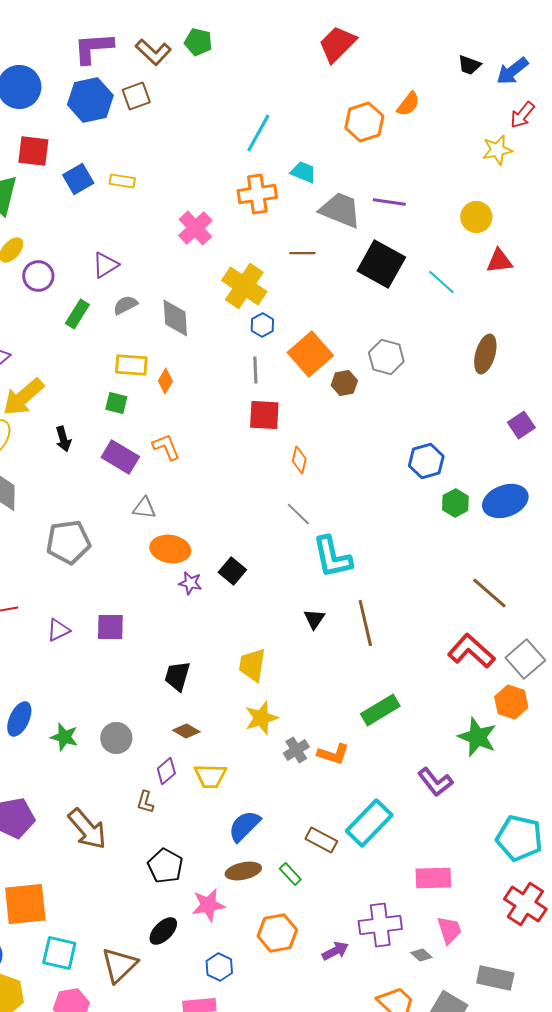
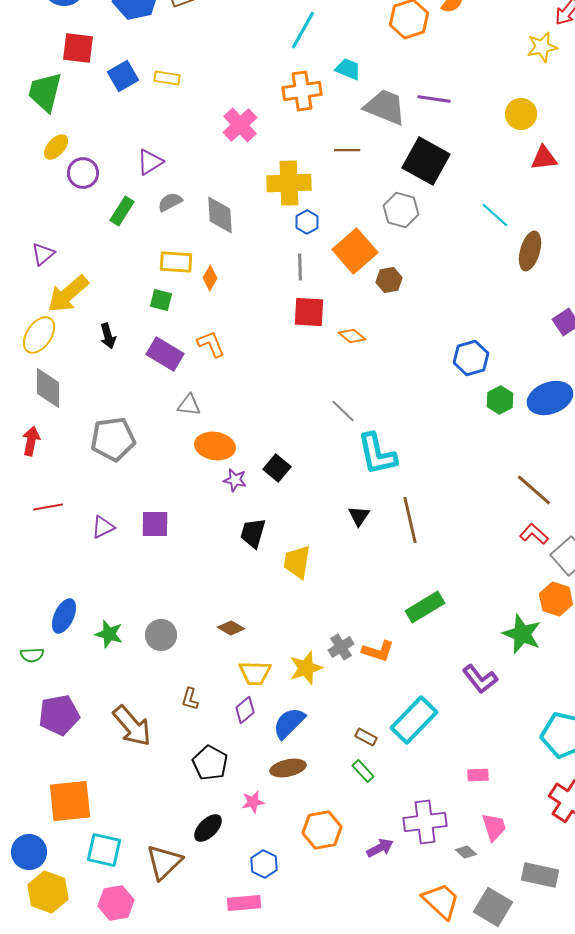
cyan line: (441, 282) -> (495, 215), moved
yellow cross: (244, 286) -> (289, 183), turned -36
gray hexagon: (386, 357) -> (401, 210), moved
orange diamond: (299, 460) -> (352, 336), moved, turned -64
red L-shape: (471, 651) -> (534, 534), moved, size x0.6
black trapezoid: (177, 676) -> (253, 533), moved
yellow star: (261, 718) -> (306, 668), moved
purple diamond: (166, 771) -> (245, 710), moved
brown rectangle: (321, 840) -> (366, 737), size x0.7
green rectangle: (290, 874) -> (363, 771), moved
pink rectangle: (433, 878) -> (478, 775), size x0.6
pink star: (208, 905) -> (253, 802), size x0.7

